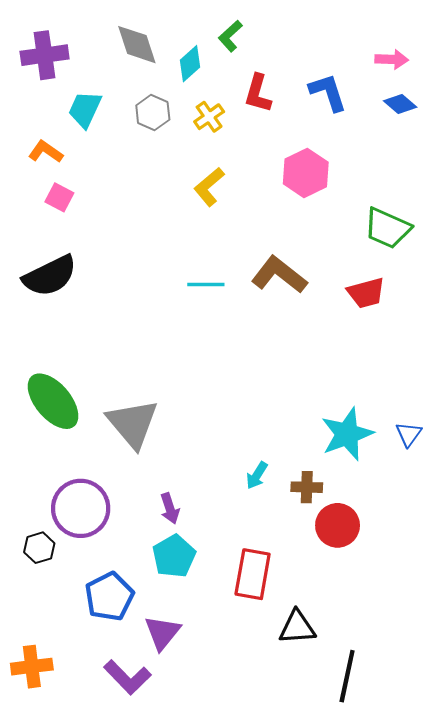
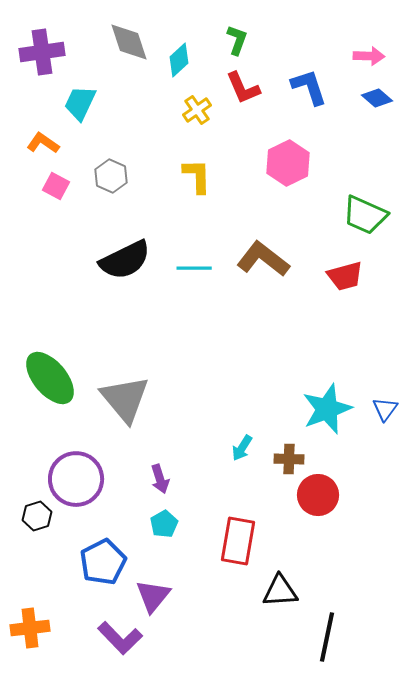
green L-shape: (230, 36) -> (237, 40), moved, turned 152
red L-shape: (258, 93) -> (243, 88), turned -39
gray hexagon: (153, 112) -> (111, 176), moved
yellow L-shape: (209, 187) -> (197, 176), turned 129
black semicircle: (50, 276) -> (125, 260), moved
cyan pentagon: (174, 556) -> (164, 524), size x0.7

